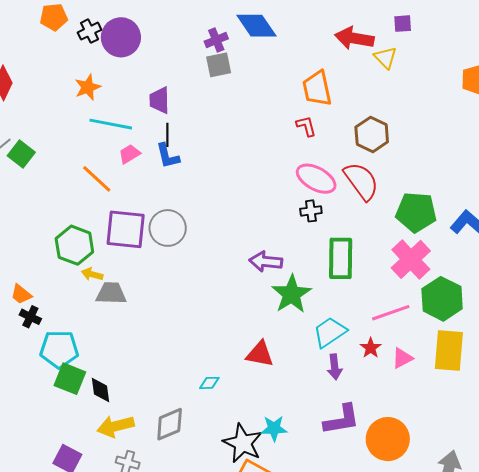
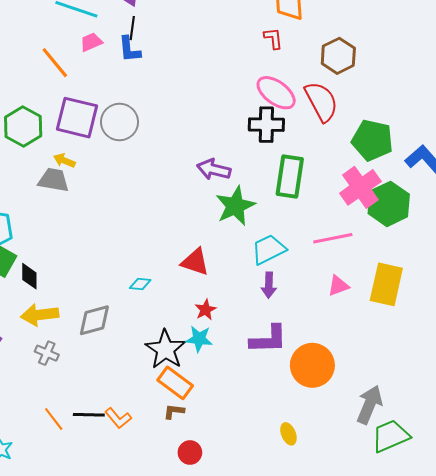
black cross: (311, 211) -> (266, 125), size x1.6
yellow arrow: (92, 274) -> (64, 160), moved
green hexagon: (442, 299) -> (389, 204), moved
red star: (371, 348) -> (206, 310), moved

